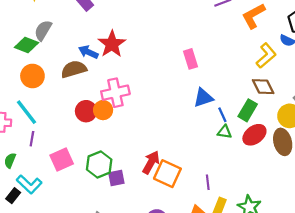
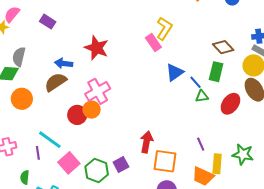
red star: (112, 44) -> (97, 48), moved
yellow L-shape: (266, 56) -> (164, 29), moved
cyan line: (27, 112) -> (50, 140), moved
red ellipse: (254, 135) -> (230, 104), moved
green hexagon: (99, 164) -> (97, 171), moved
orange square: (167, 174) -> (165, 161), moved

